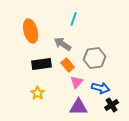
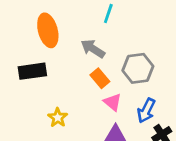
black rectangle: (42, 64) -> (32, 71), moved
pink triangle: (77, 82) -> (113, 102), turned -32
blue arrow: (101, 88) -> (146, 111), turned 102

